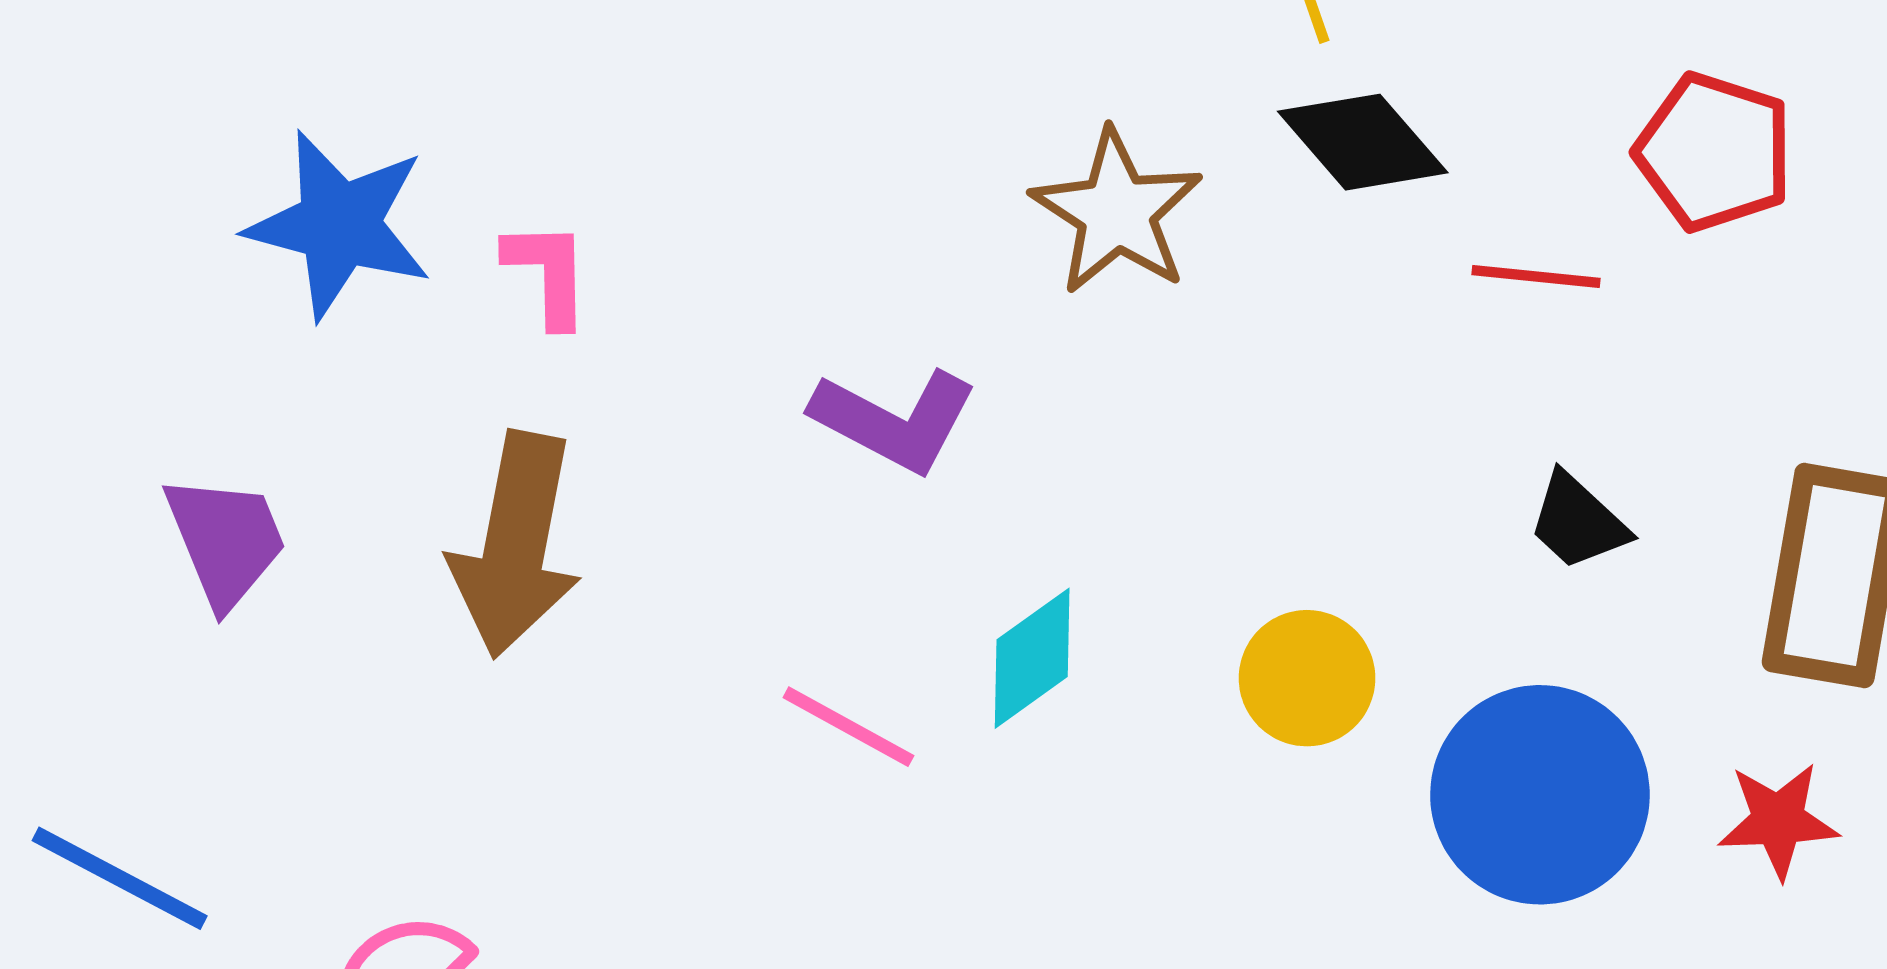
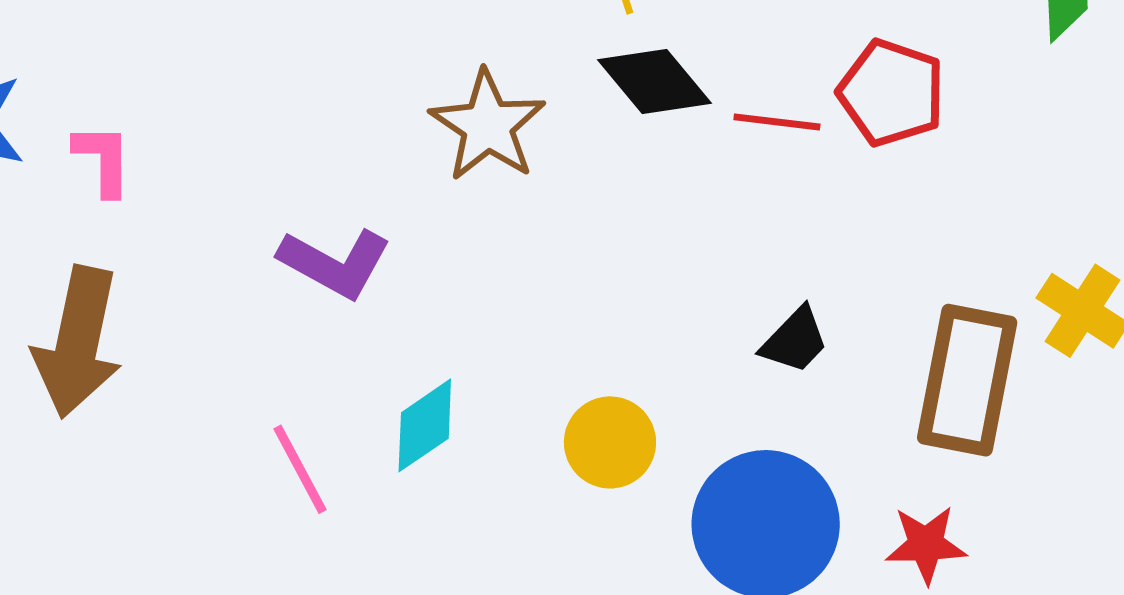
red line: (1536, 276) -> (777, 122), moved
black trapezoid: (1578, 522) -> (795, 340), turned -90
pink line: (848, 727) -> (300, 469), turned 32

